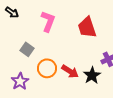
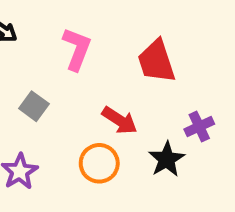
orange circle: (47, 68) -> (99, 163), moved
red arrow: (70, 71) -> (120, 120), moved

